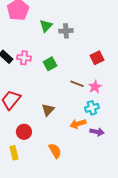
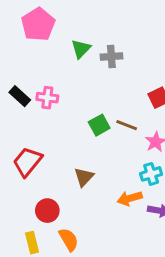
green square: (50, 64) -> (99, 125), moved
brown line: (77, 84) -> (127, 125), moved
orange semicircle: (55, 151) -> (69, 240), moved

